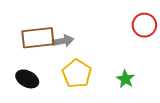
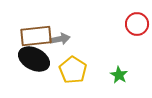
black ellipse: (27, 79) -> (34, 59), moved, size x1.4

